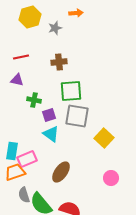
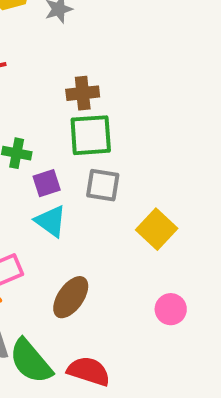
brown cross: (59, 62) -> (83, 93), moved
gray square: (77, 116) -> (103, 185), size x0.7

